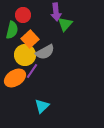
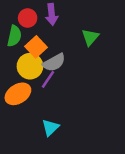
purple arrow: (56, 12) -> (52, 14), moved
green triangle: (65, 24) -> (90, 37), moved
purple line: (32, 71) -> (48, 79), moved

